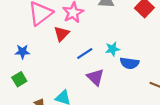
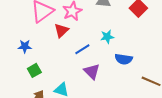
cyan star: (112, 49) -> (107, 37), moved
green square: (19, 79) -> (34, 70), moved

